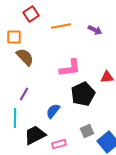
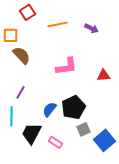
black pentagon: (83, 94) -> (74, 107), moved
black trapezoid: (35, 135) -> (32, 133), turned -35
pink rectangle: (59, 144) -> (56, 142), turned 48

